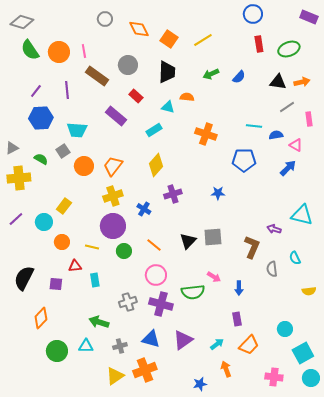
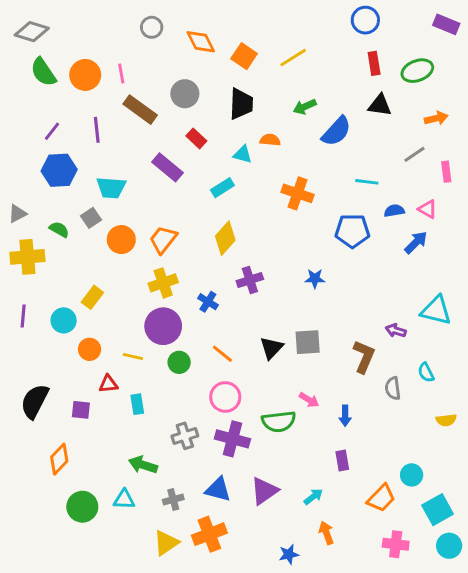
blue semicircle: (239, 77) -> (336, 131), moved, size x1.6
black triangle: (278, 82) -> (380, 105), moved
blue semicircle: (276, 135) -> (394, 211), moved
purple line: (16, 219) -> (23, 316), turned -42
orange trapezoid: (249, 345) -> (381, 498), moved

